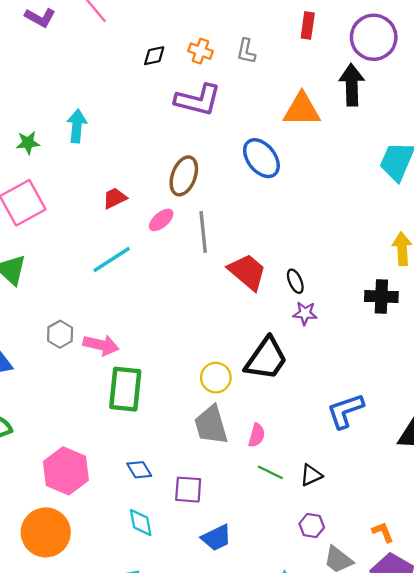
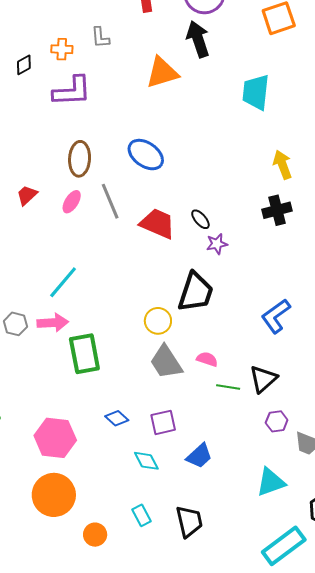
blue ellipse: (261, 158) -> (146, 155), moved
cyan line: (112, 259) -> (63, 282), moved
pink semicircle: (257, 435) -> (207, 359), turned -70
black triangle: (311, 475) -> (263, 379), size x1.4
cyan diamond: (141, 523) -> (146, 461), moved

